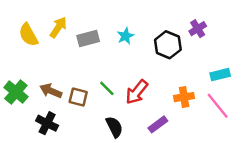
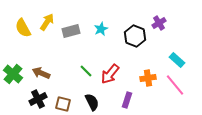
cyan rectangle: (220, 75) -> (177, 60), turned 56
brown square: (78, 97) -> (63, 104), moved
black cross: (47, 123) -> (38, 99), turned 36
purple rectangle: (158, 124) -> (127, 100), turned -35

